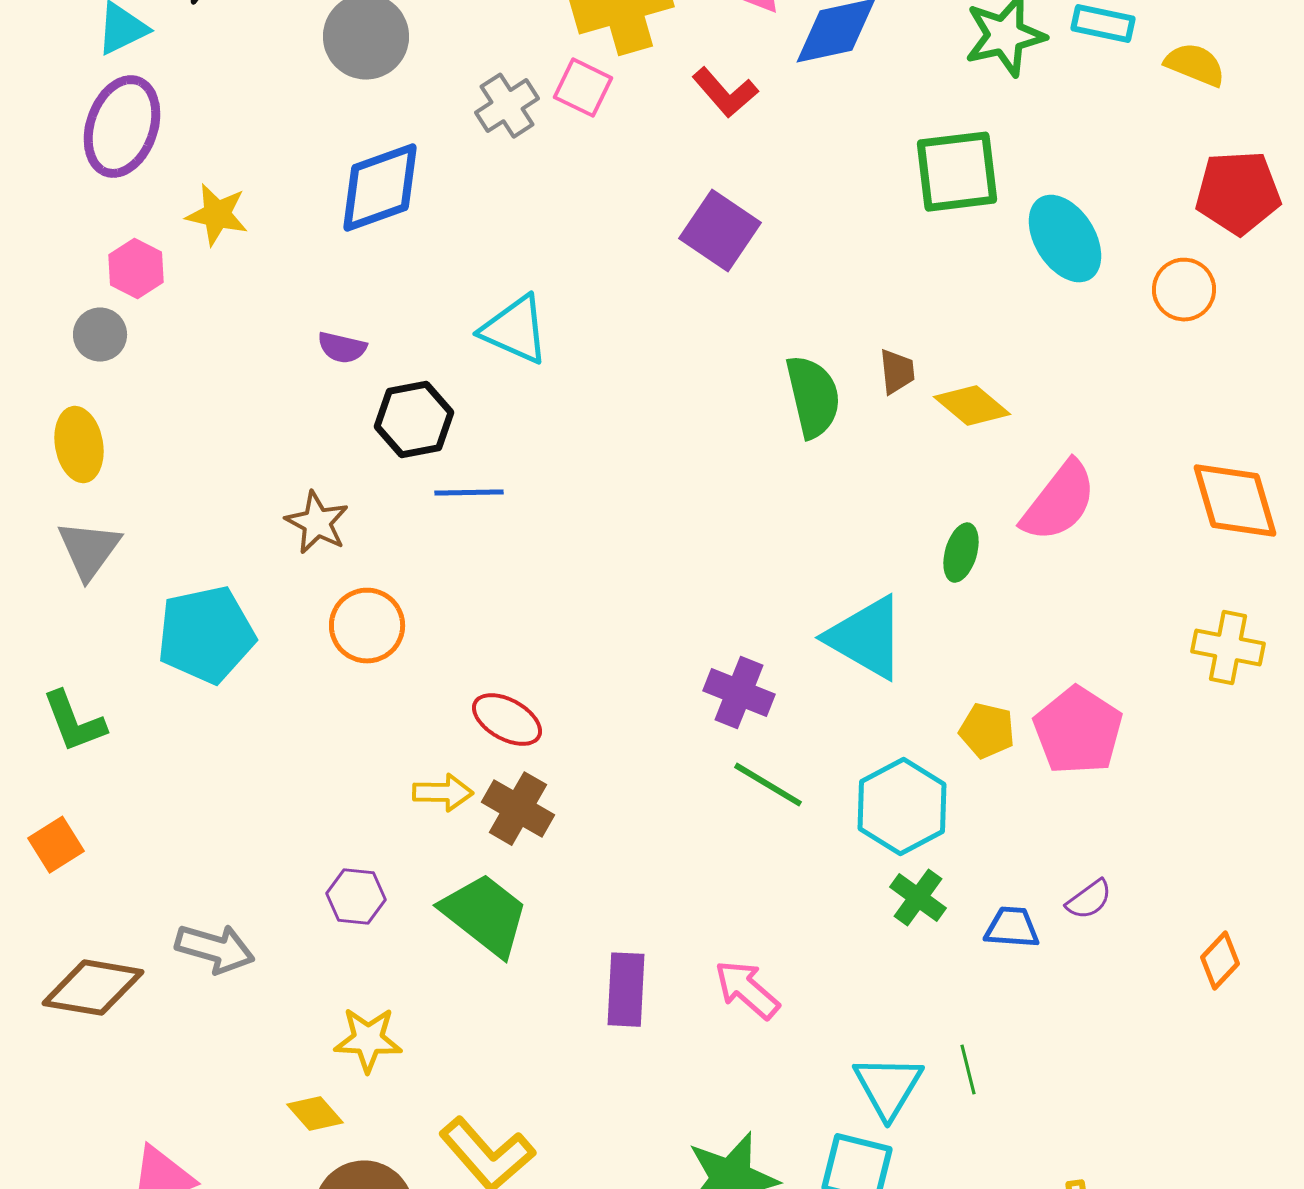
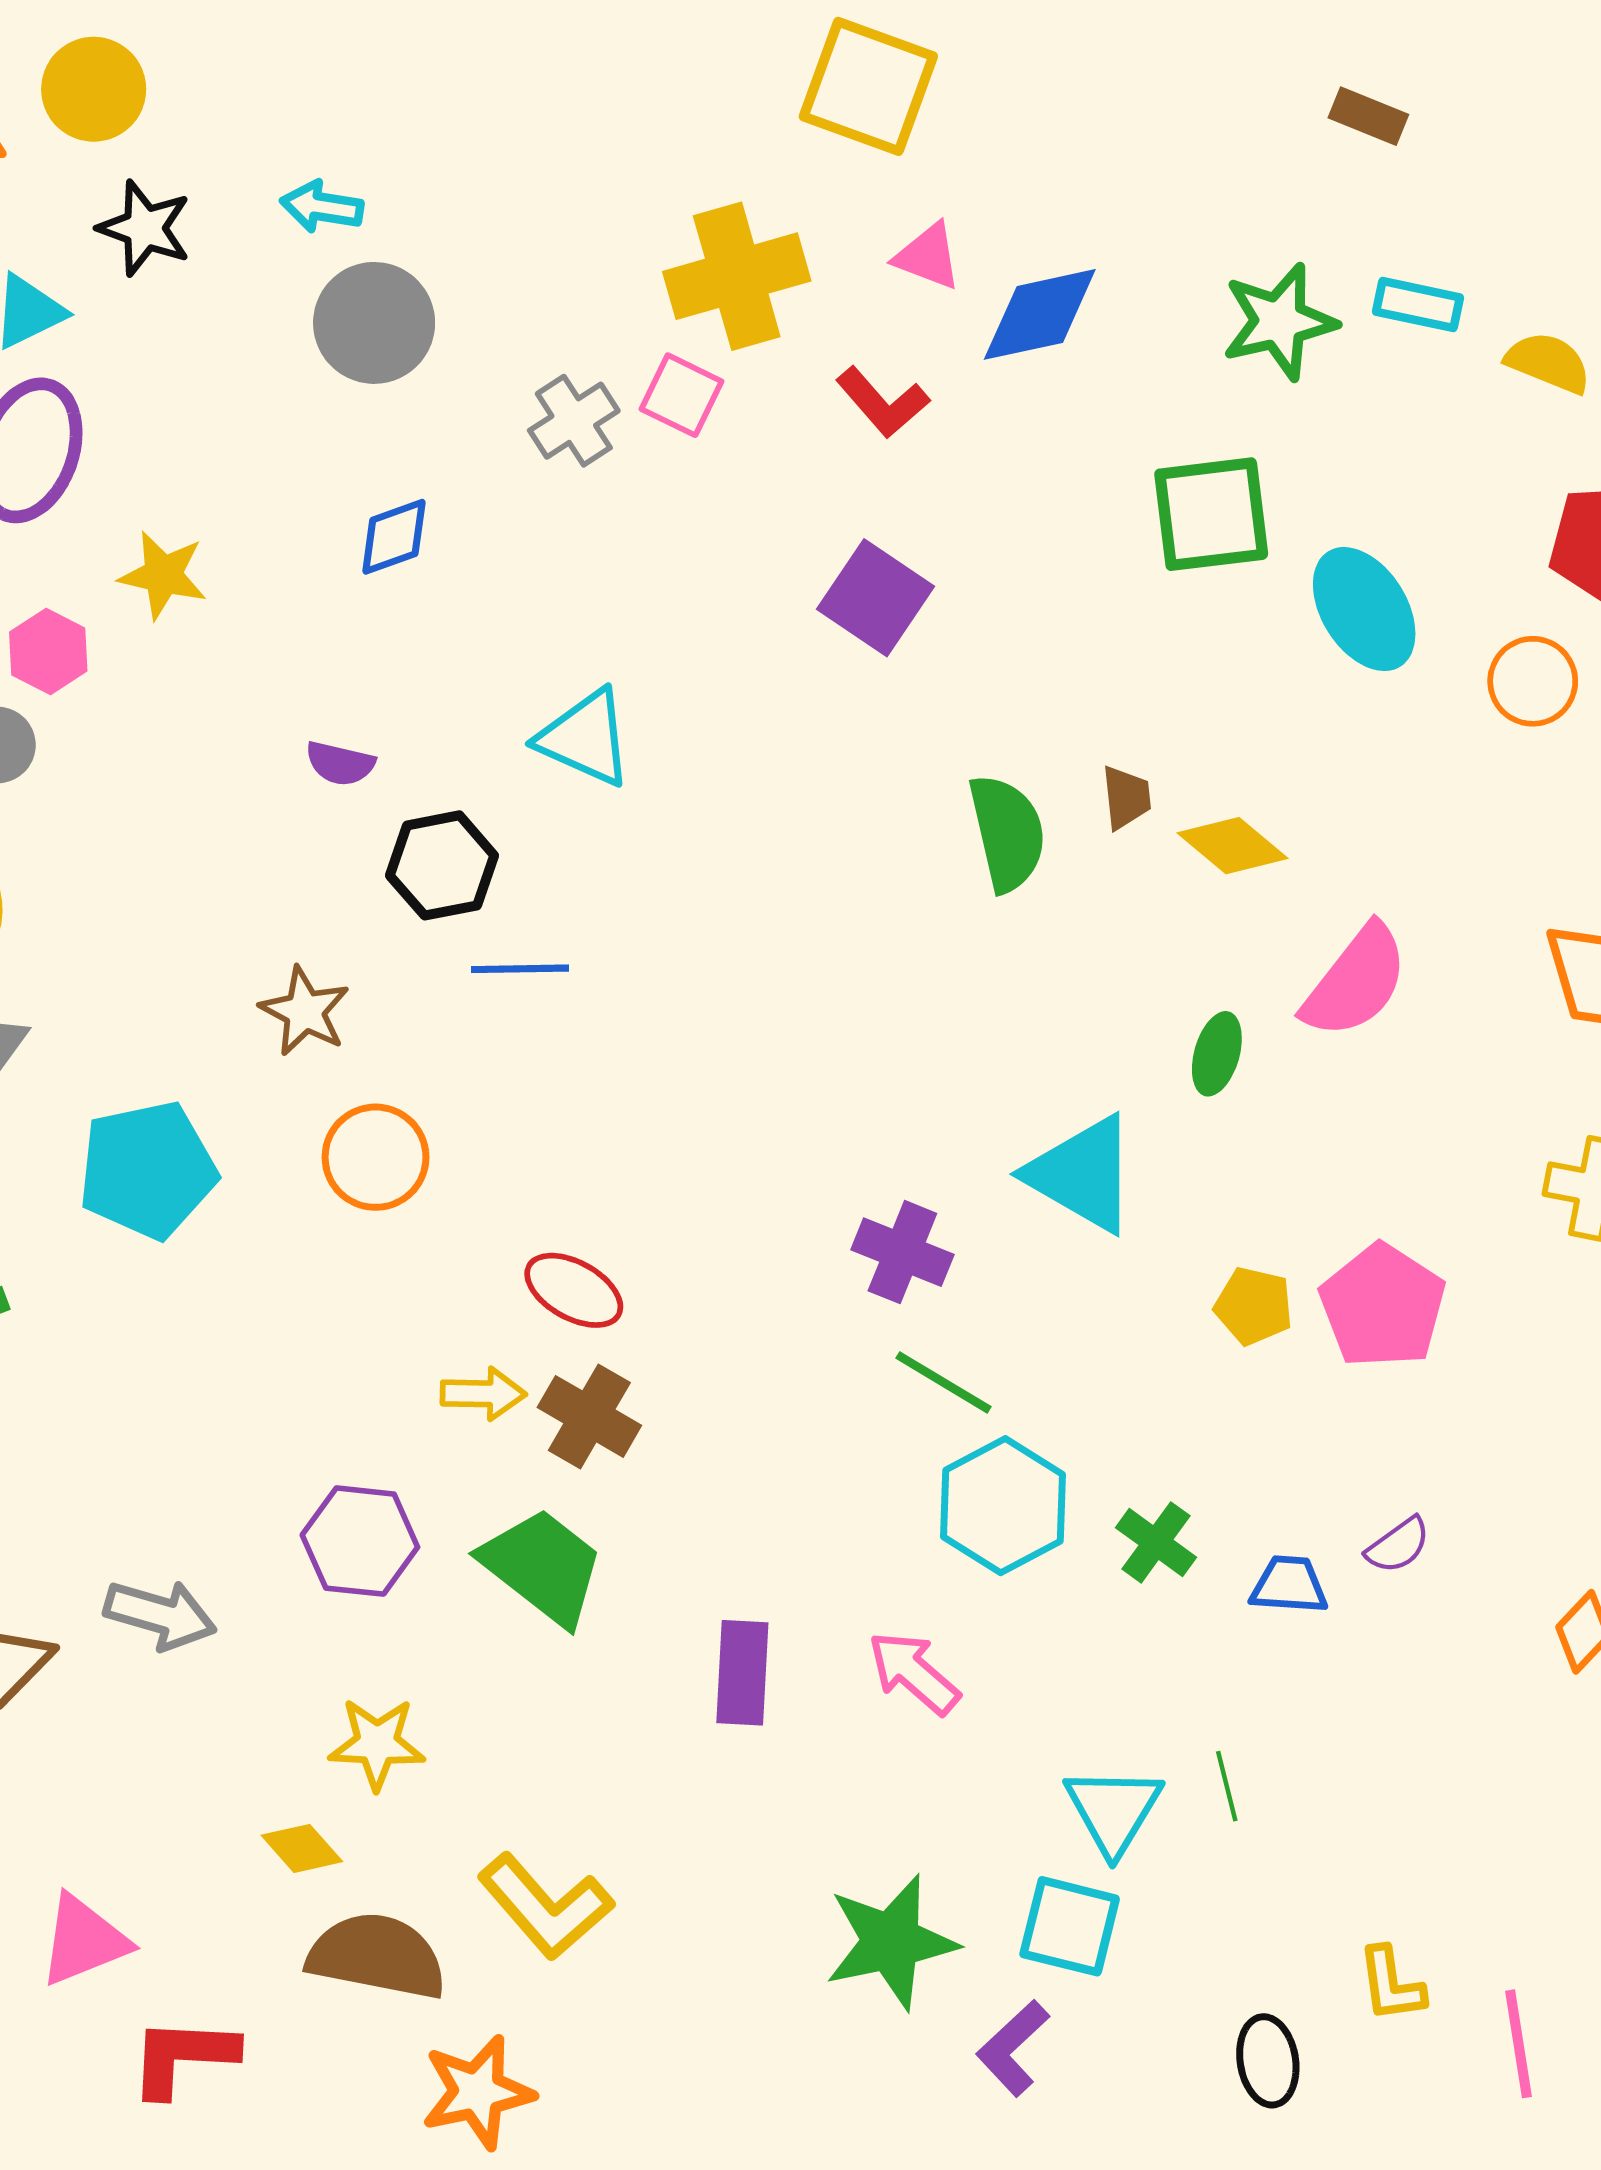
blue diamond: (380, 188) -> (394, 537), size x0.6
cyan hexagon: (902, 807) -> (1003, 1506), moved
purple hexagon: (356, 897) -> (360, 1541), size x1.4

